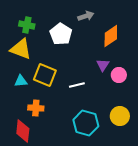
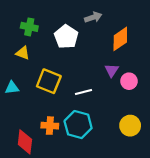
yellow triangle: (21, 49) -> (23, 53), size x0.6
cyan triangle: (21, 81) -> (12, 88), moved
orange cross: (36, 108) -> (50, 126), moved
cyan hexagon: (86, 123) -> (78, 125), moved

